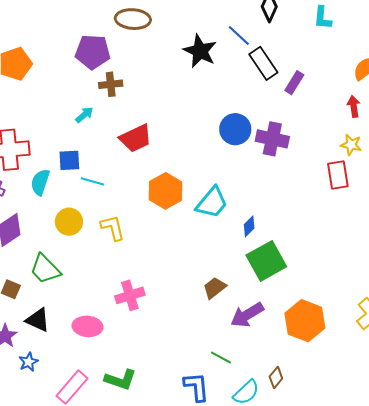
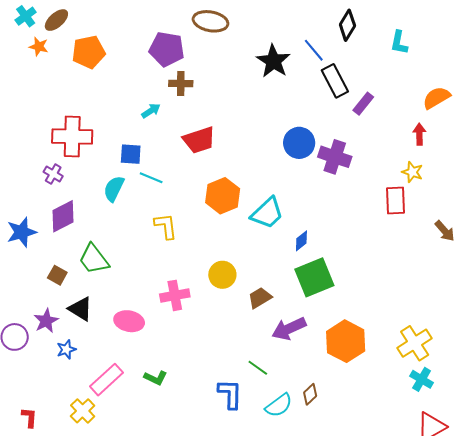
cyan semicircle: (40, 182) -> (114, 189), moved
yellow circle: (69, 222) -> (222, 275), moved
green L-shape: (120, 380) -> (156, 378), size x0.7

